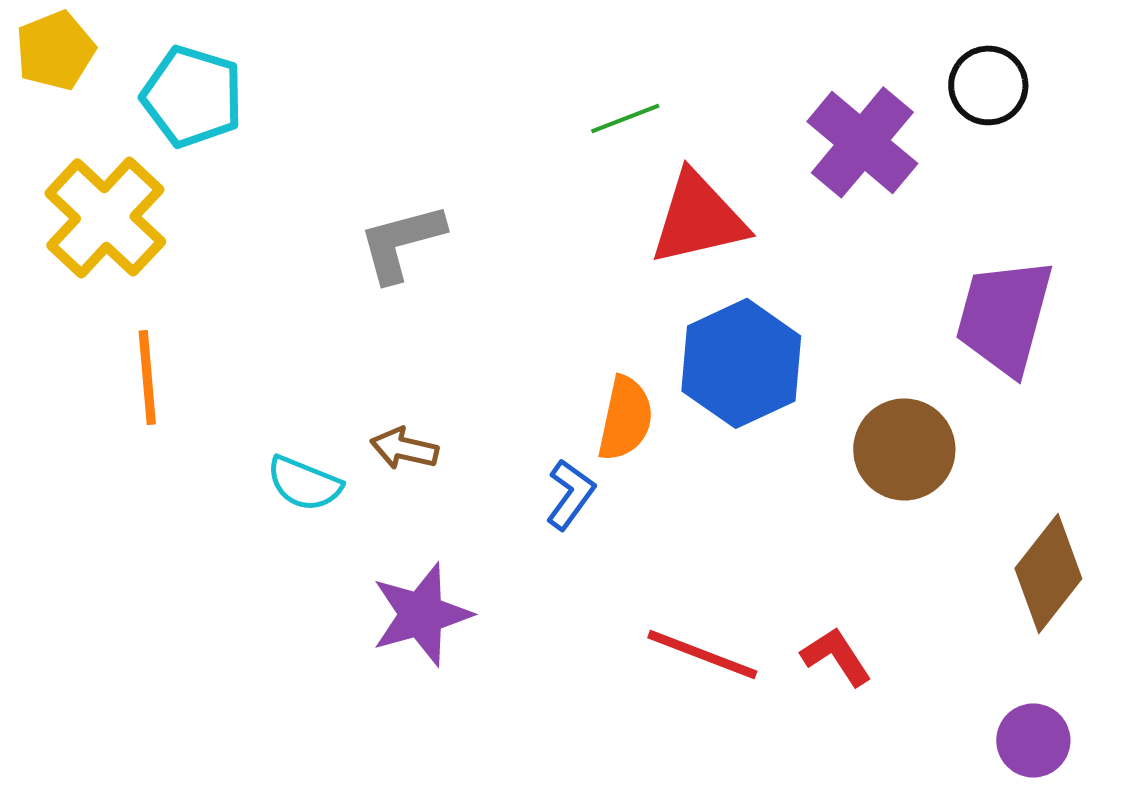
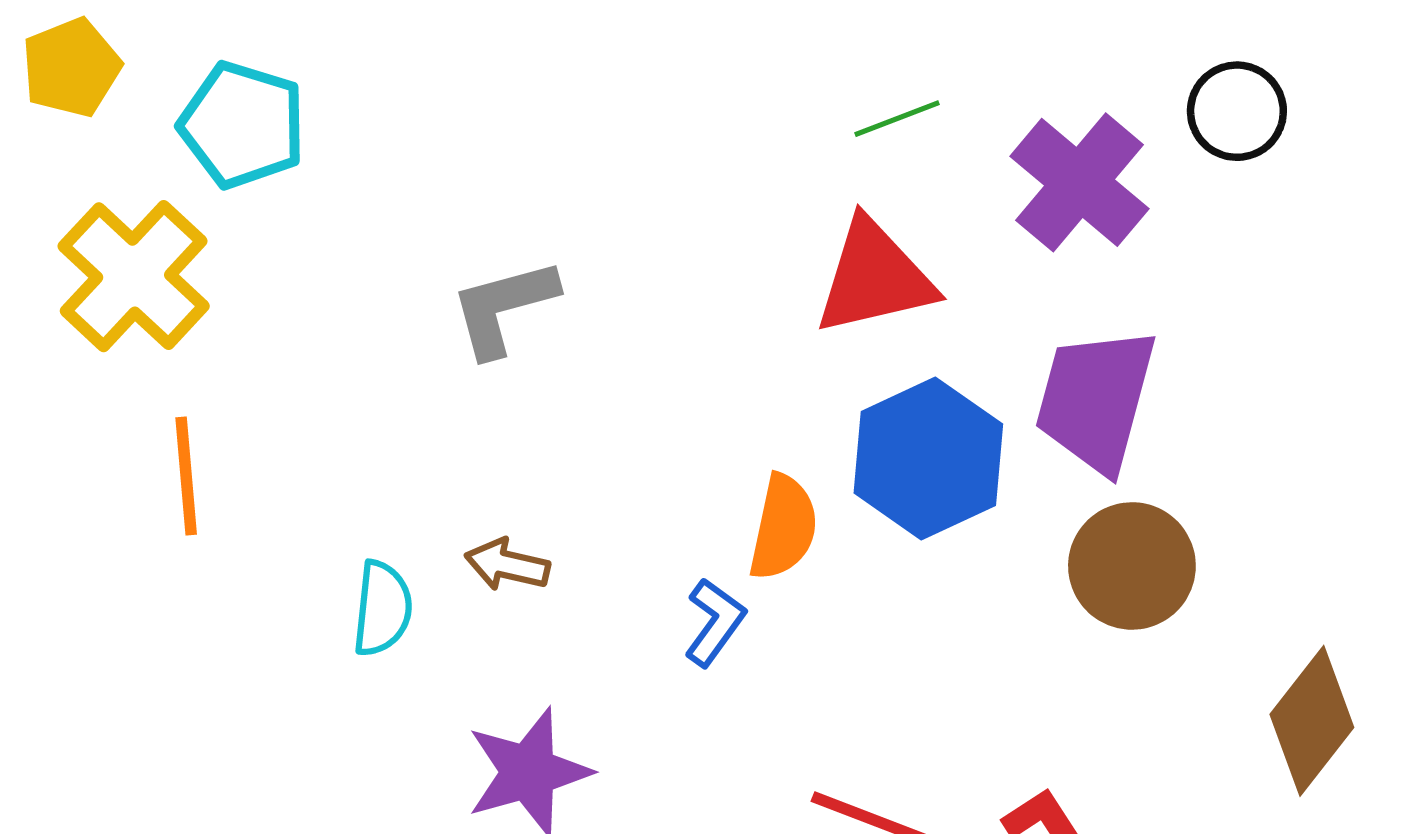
green line: (625, 118) -> (897, 119), moved
purple trapezoid: (1004, 316) -> (1096, 400), moved
cyan semicircle: (304, 483) -> (382, 608), turned -106

